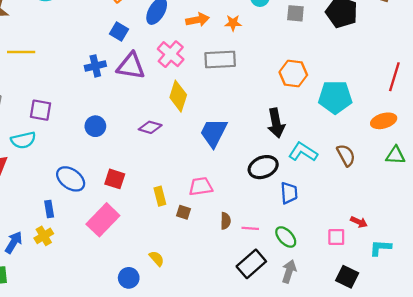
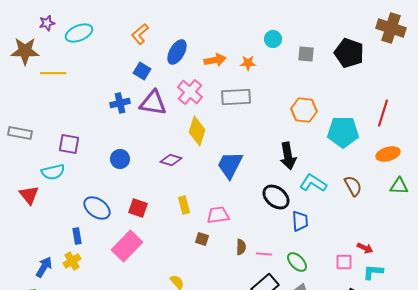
yellow line: (21, 52) -> (53, 73), moved
red line: (394, 77) -> (383, 113), moved
black ellipse: (263, 167) -> (276, 197), turned 60
yellow rectangle: (160, 196) -> (184, 205), moved
cyan L-shape: (380, 248) -> (373, 272), moved

